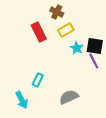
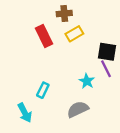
brown cross: (57, 12) -> (64, 14), turned -32
cyan star: (77, 48) -> (87, 81), moved

